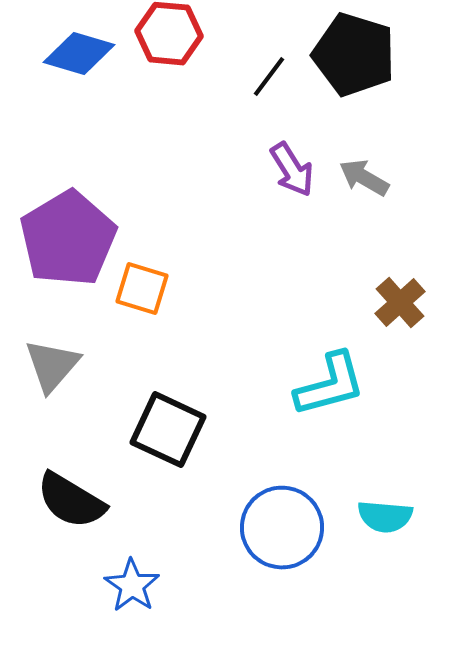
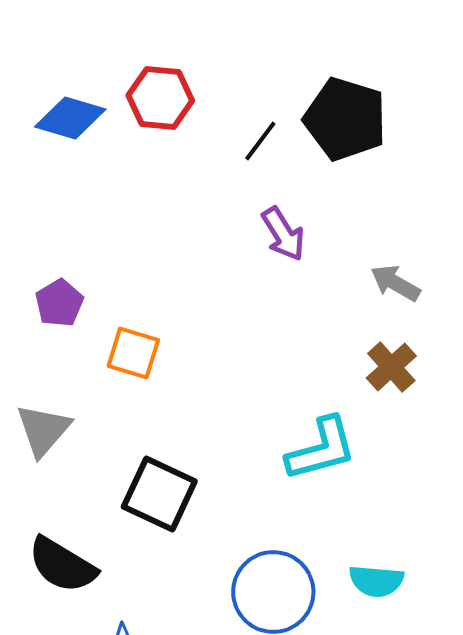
gray arrow: (364, 178) -> (395, 283), moved
purple pentagon: (68, 239) -> (59, 303), size x0.5

